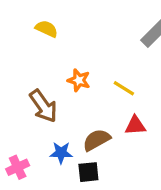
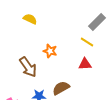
yellow line: (124, 88) -> (87, 42), moved
red triangle: (135, 125) -> (85, 64), moved

